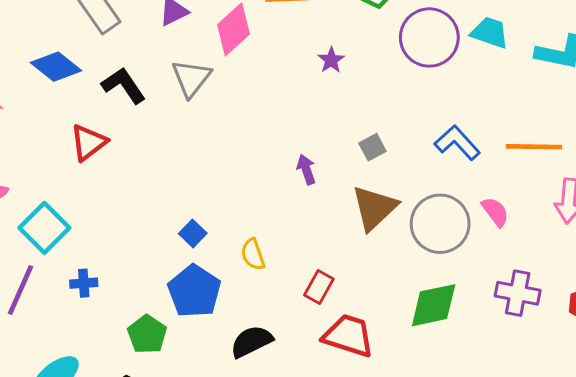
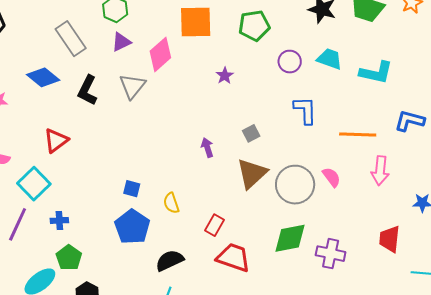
purple circle: (429, 37) -> (290, 62), size x0.6
black L-shape: (124, 85) -> (87, 90), turned -120
red triangle: (89, 142) -> (56, 140), moved
blue L-shape: (457, 143) -> (305, 110), moved, turned 40
blue square: (193, 233) -> (132, 189), turned -30
purple cross: (518, 293) -> (331, 254), moved
green pentagon: (147, 334) -> (69, 258), moved

